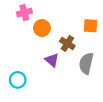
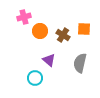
brown cross: (67, 43) -> (63, 35), moved
cyan circle: (18, 80) -> (35, 78), moved

